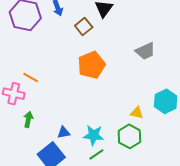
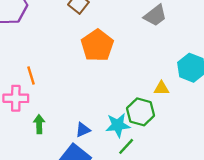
orange line: (31, 78) -> (31, 76), turned 56
green hexagon: (129, 136) -> (141, 112), moved

